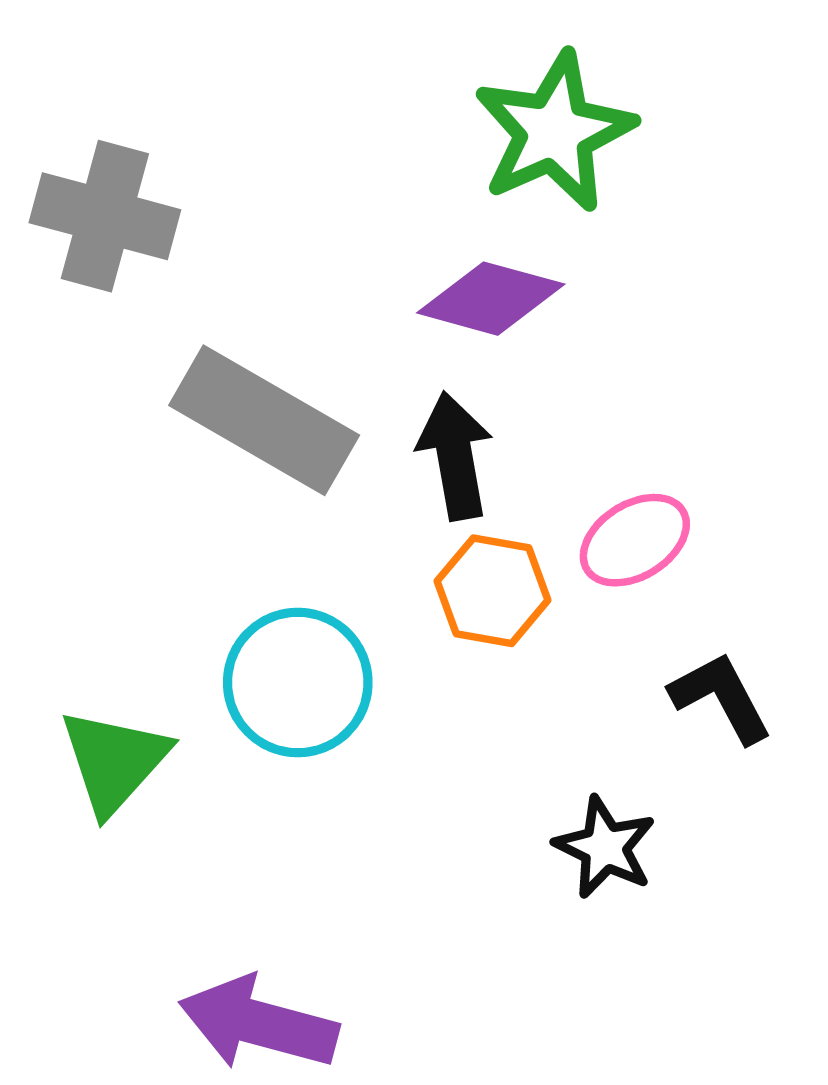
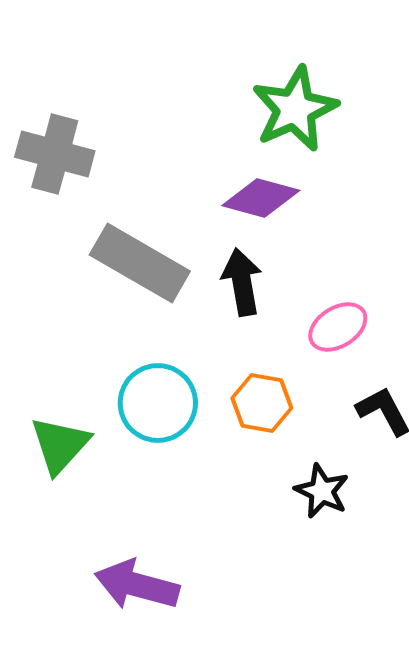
orange hexagon: (493, 591) -> (262, 403), moved

